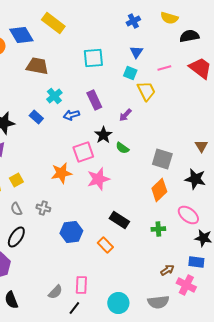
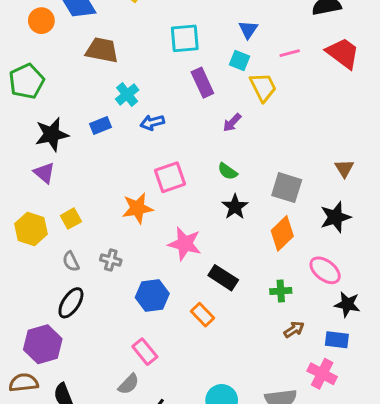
purple rectangle: (94, 100) -> (202, 83), moved
blue rectangle: (36, 117) -> (100, 126), turned -64
black star: (103, 135) -> (235, 207), moved
pink star: (98, 179) -> (185, 244), moved, turned 30
black star: (195, 179) -> (335, 217), turned -30
brown arrow: (167, 270) -> (294, 329), moved
pink rectangle: (81, 285) -> (145, 352), moved, turned -42

